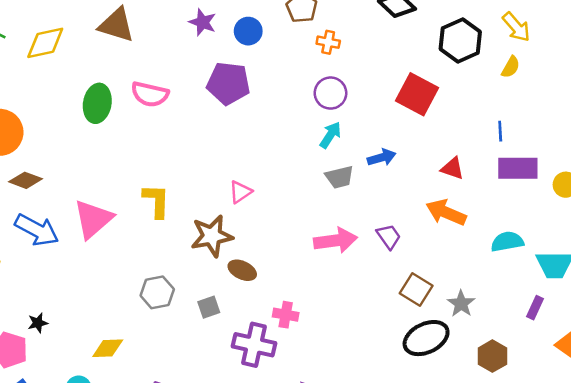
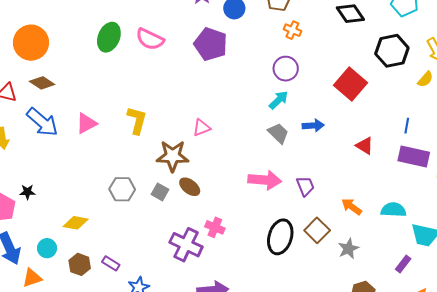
gray trapezoid: (339, 177) -> (278, 133), turned -135
orange arrow: (446, 212) -> (352, 207), moved, size x0.7
pink triangle: (93, 219) -> (86, 123), size x0.7
gray square: (209, 307) -> (160, 192), moved, turned 36
black ellipse: (426, 338) -> (280, 237), moved, turned -60

